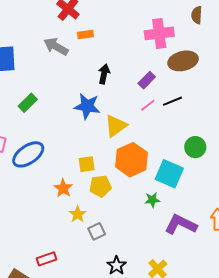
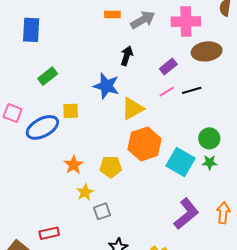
gray arrow: (56, 46) -> (143, 20), moved, turned 115
yellow square: (87, 164) -> (71, 111), moved
green star: (152, 200) -> (210, 162), moved
purple L-shape: (181, 224) -> (186, 214), turned 108

